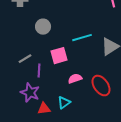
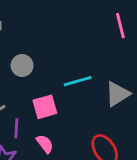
pink semicircle: (75, 79) -> (45, 144), moved, turned 72

